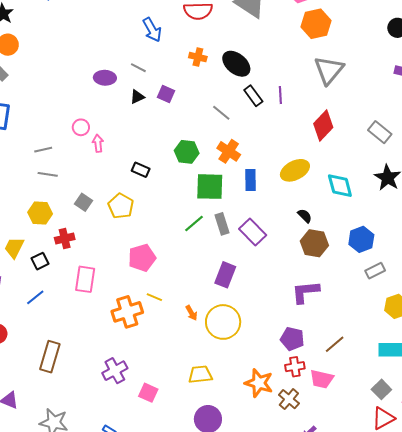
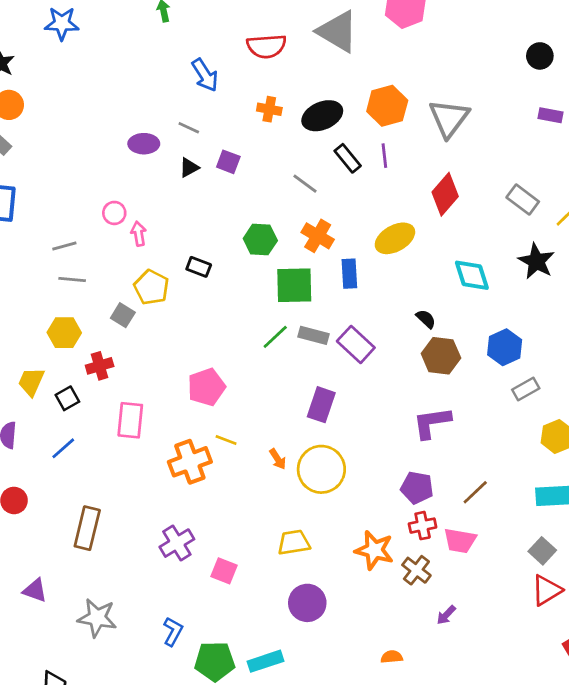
orange hexagon: (316, 24) -> (387, 106), moved
black ellipse: (236, 64) -> (322, 116), turned -60
yellow ellipse: (295, 170) -> (395, 238), moved
yellow pentagon: (121, 206) -> (151, 287), moved
gray rectangle: (222, 224) -> (314, 335), turned -55

